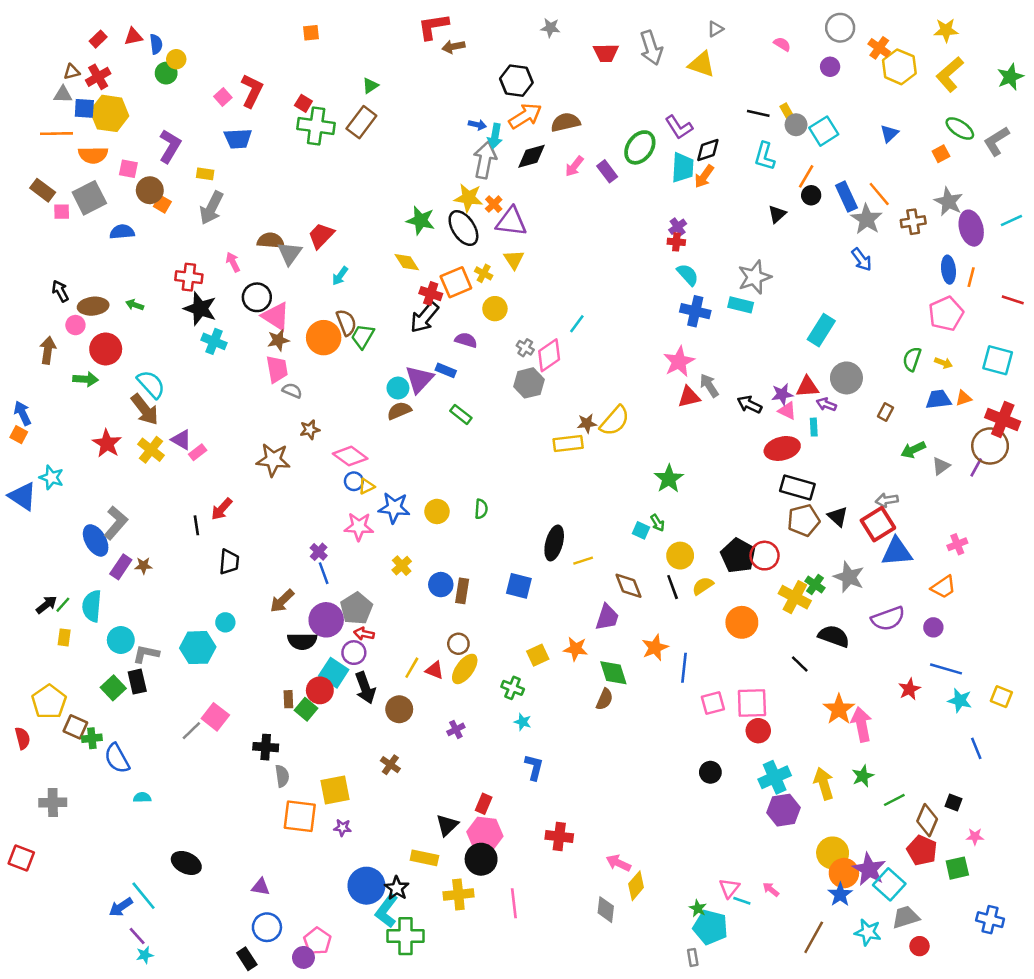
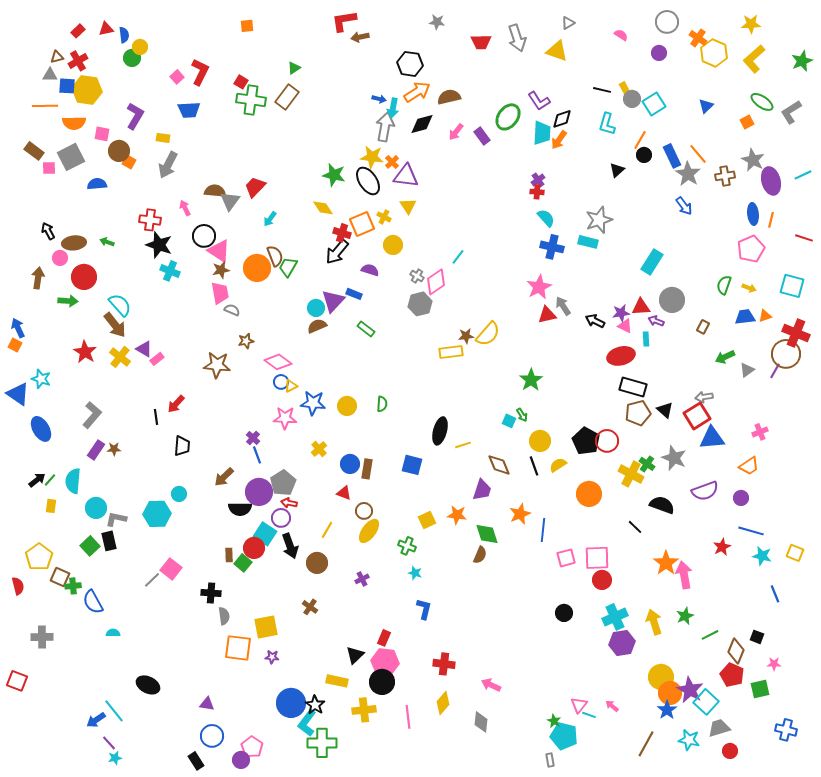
blue ellipse: (96, 540) -> (41, 429), moved
red triangle: (434, 670) -> (344, 493), moved
yellow diamond: (636, 886) -> (443, 703), moved

